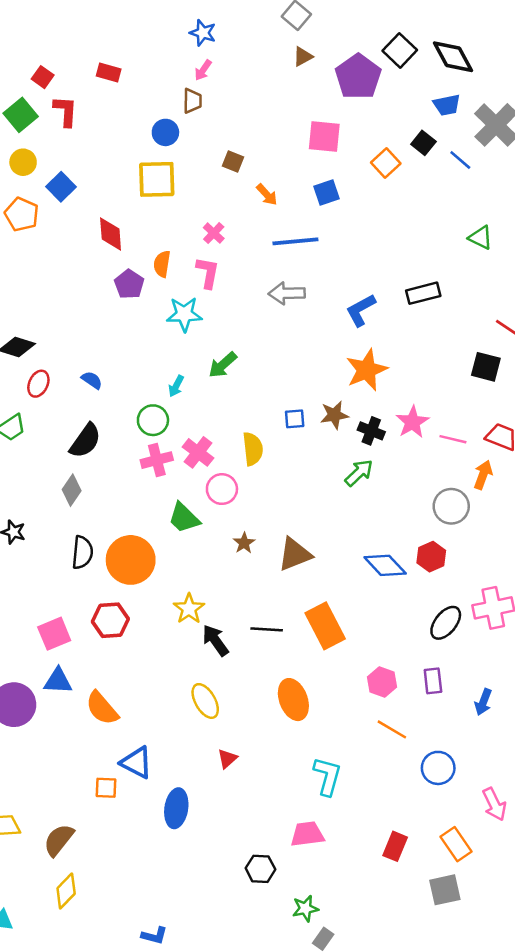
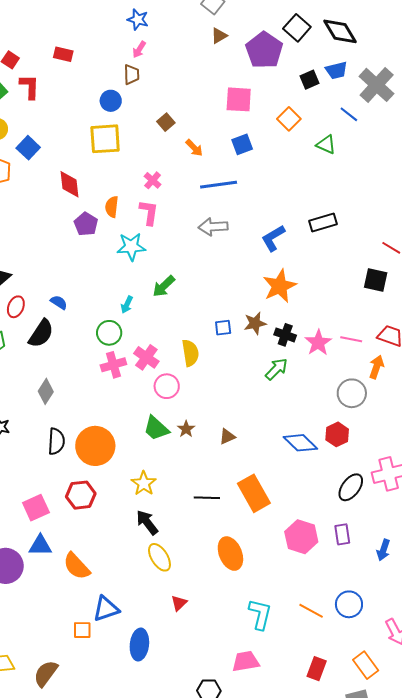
black square: (423, 143) -> (309, 80), moved, turned 30
brown square: (233, 161) -> (166, 122), turned 30
green triangle: (481, 238) -> (326, 145), moved
pink star: (412, 422) -> (318, 343), moved
black semicircle: (85, 441) -> (41, 334), moved
green trapezoid: (184, 518) -> (156, 428), moved
brown triangle: (295, 554) -> (227, 437), size x0.6
black arrow: (215, 640) -> (147, 522), moved
pink hexagon: (382, 682) -> (301, 537), size x1.4
orange line: (392, 729) -> (311, 611), moved
blue triangle: (137, 762) -> (106, 609), turned -44

